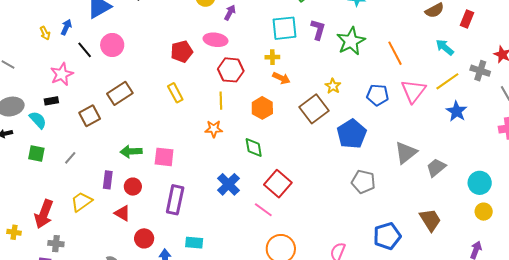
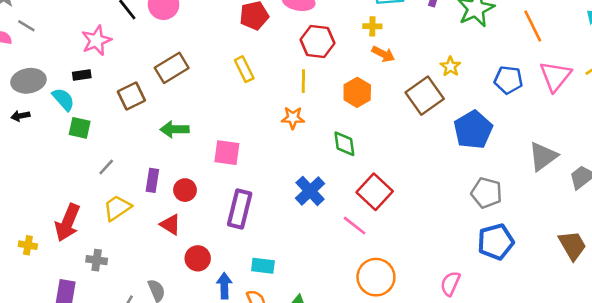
green arrow: (131, 151) -> (174, 129), moved
green square: (36, 153) -> (80, 128), moved
gray line: (70, 158) -> (106, 167), moved
blue pentagon: (387, 236) -> (496, 242), moved
gray cross: (56, 244) -> (97, 260), moved

